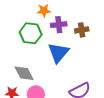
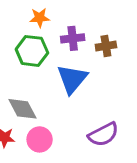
orange star: (44, 10) -> (40, 18), moved

